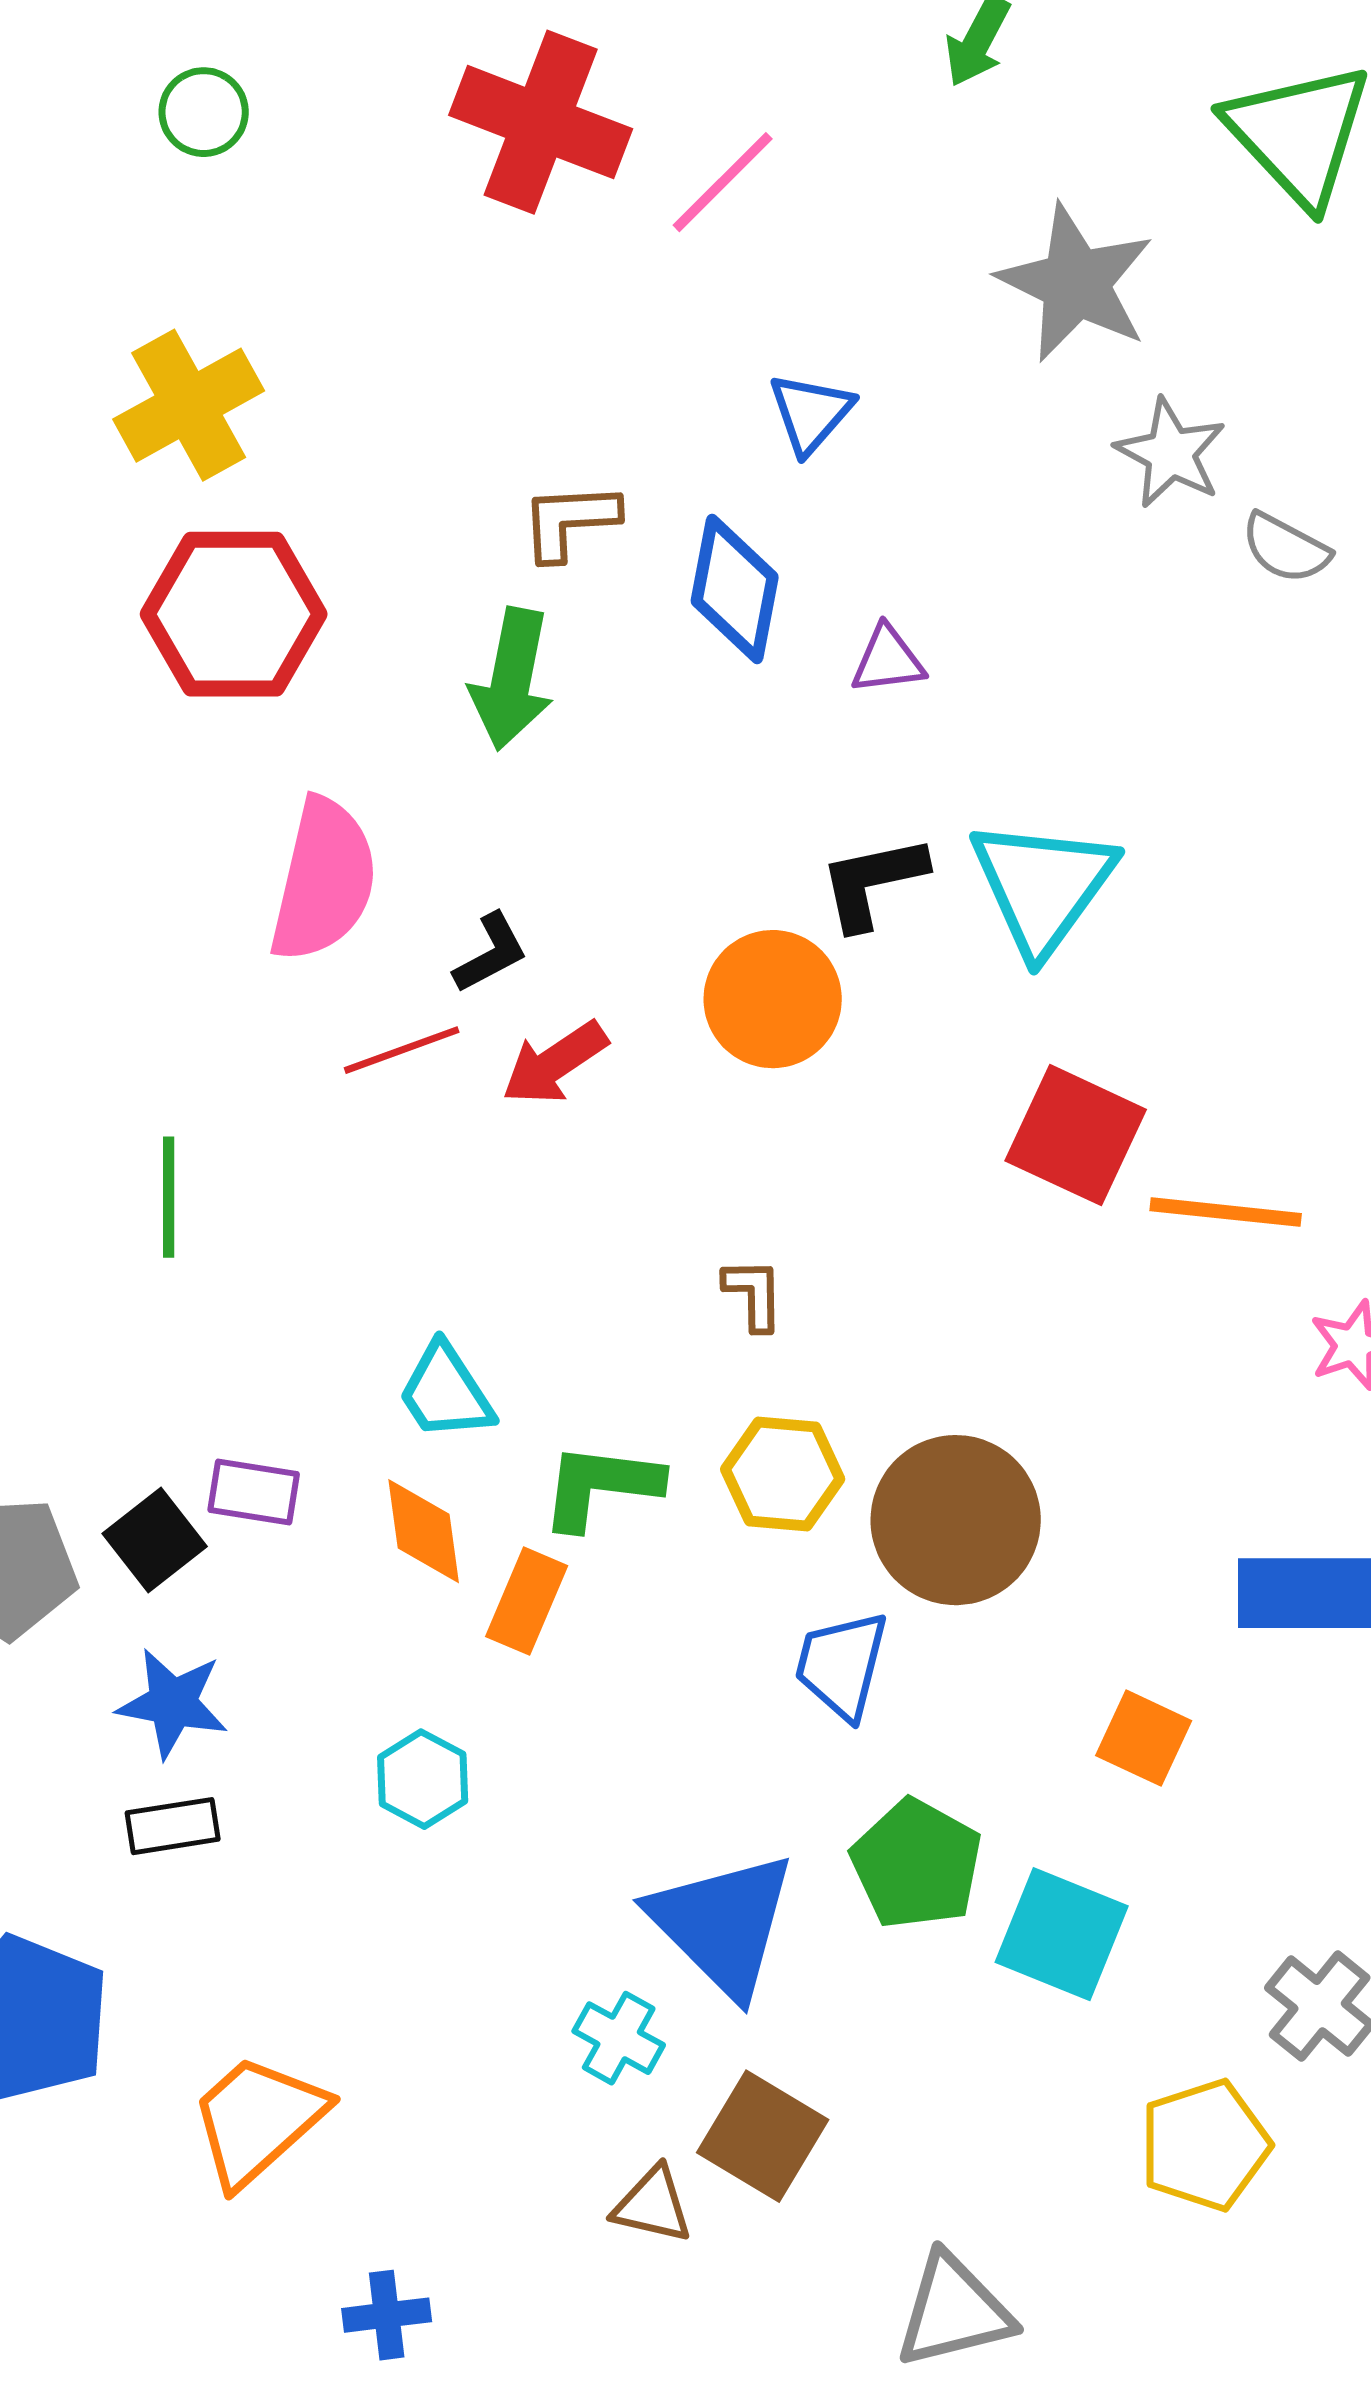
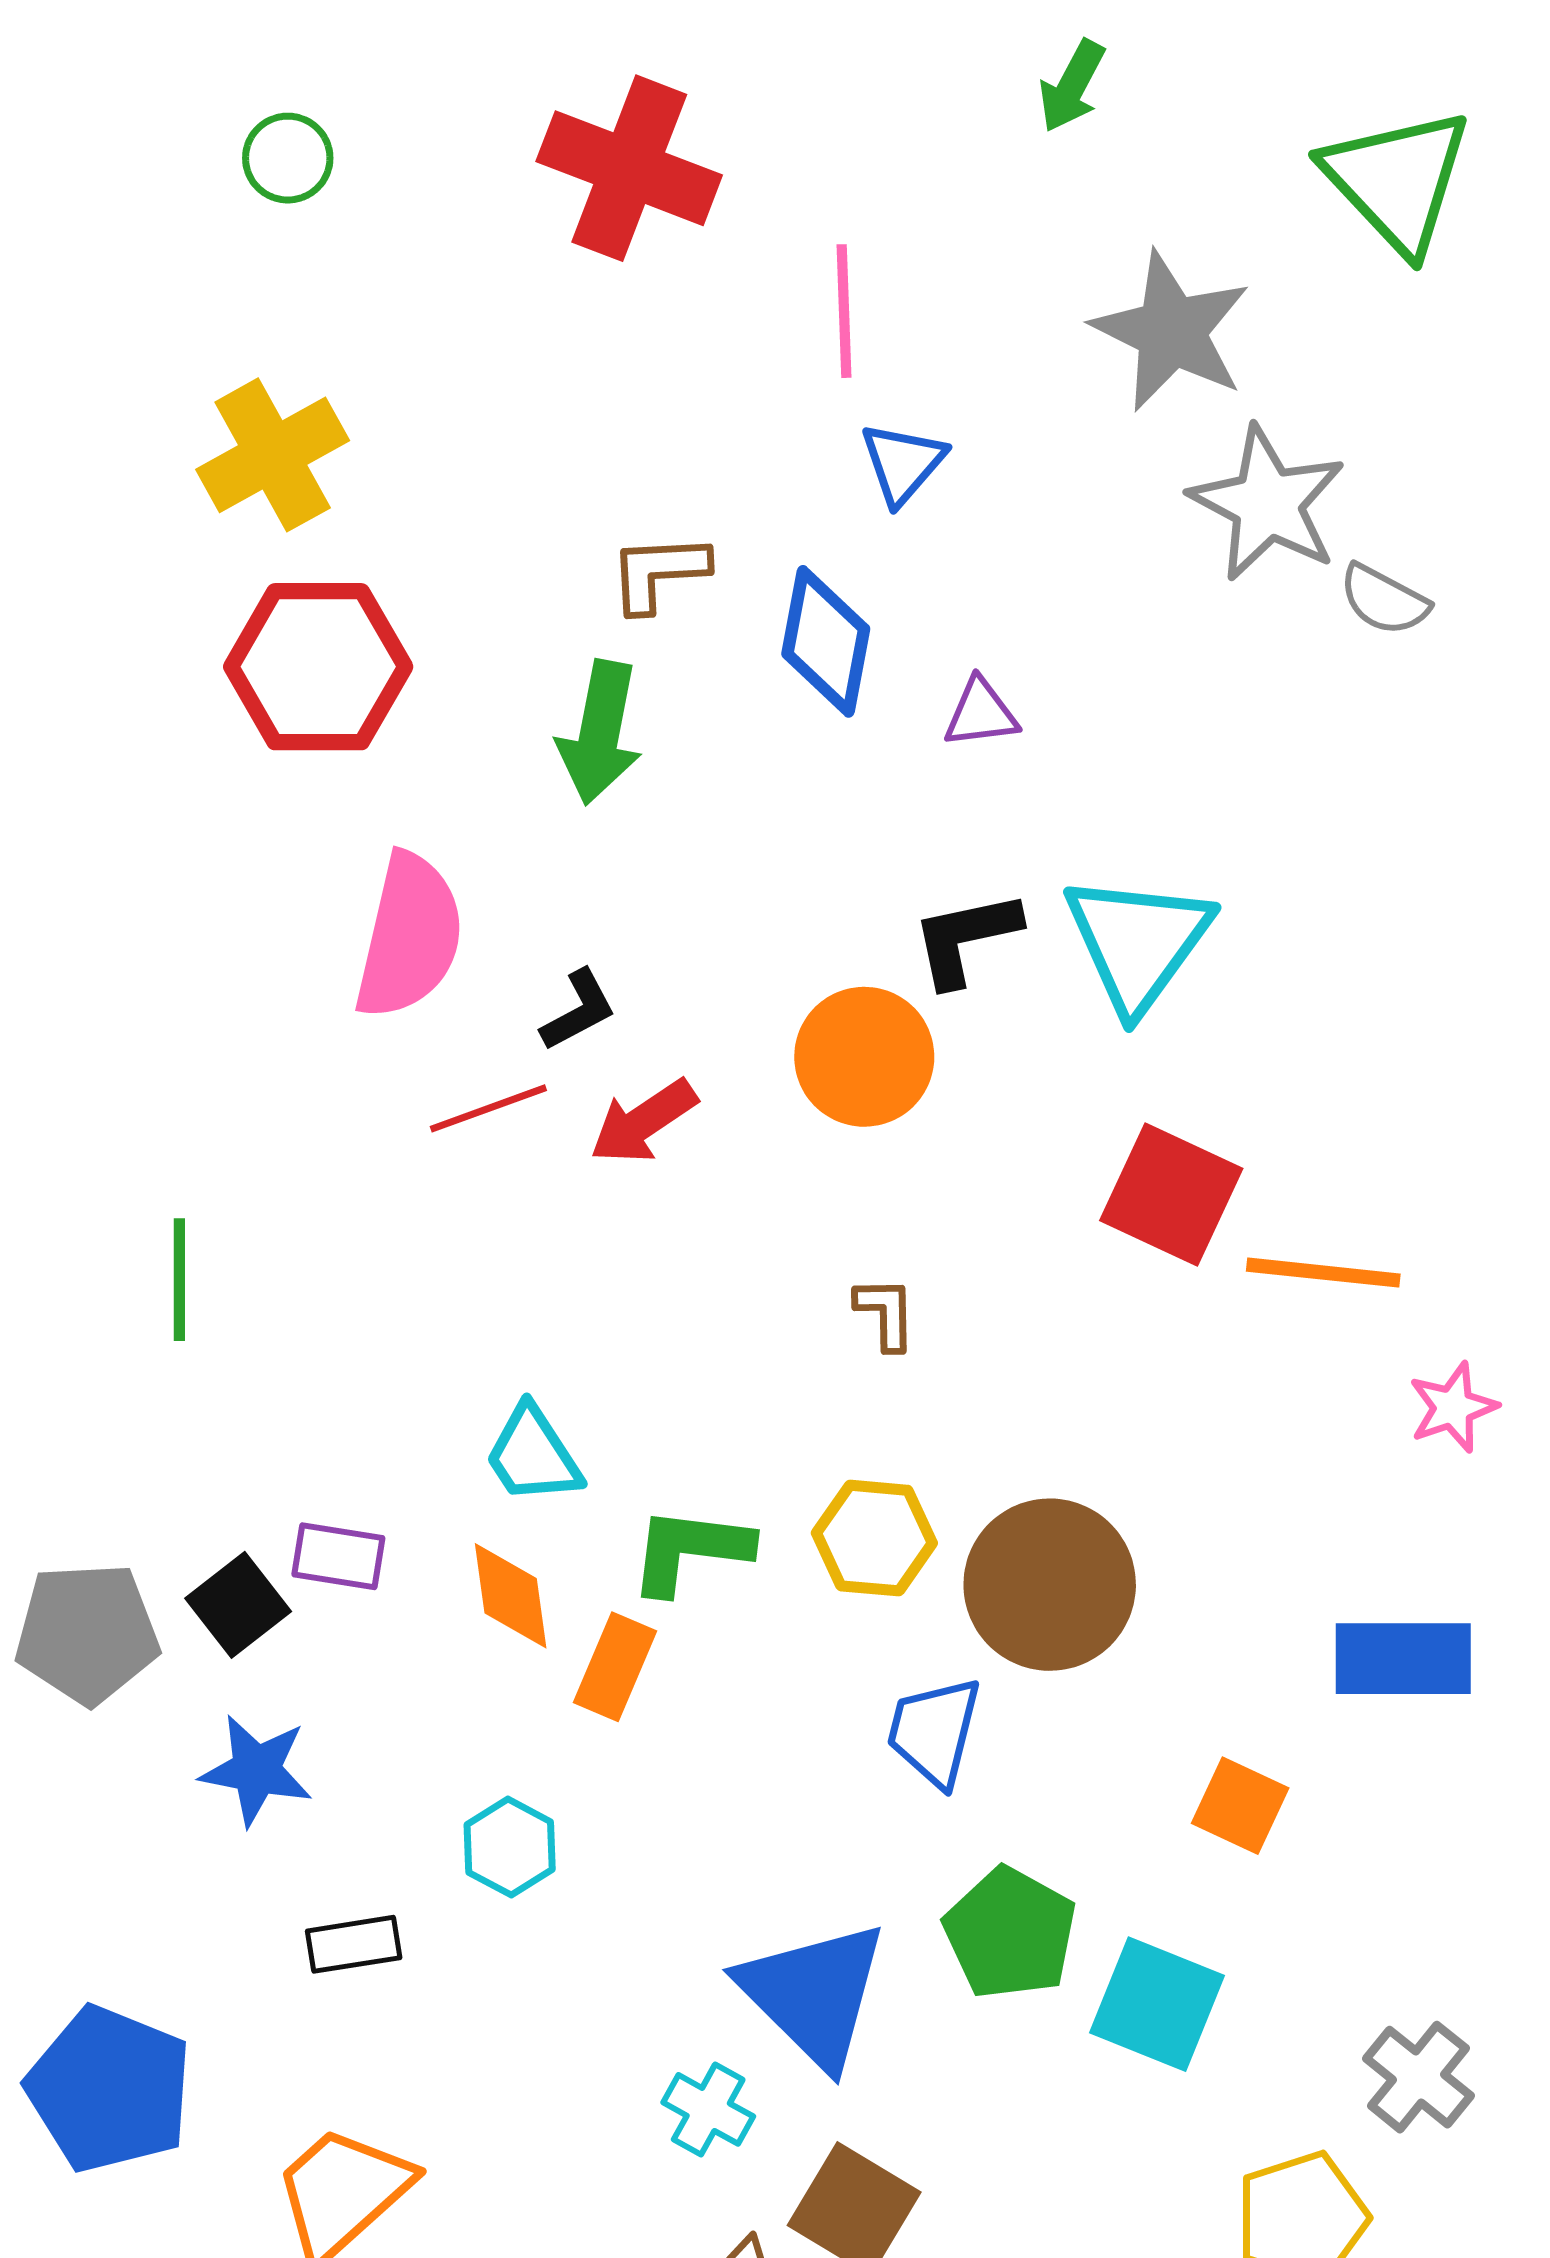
pink line: (723, 182) -> (844, 311), moved, turned -47
gray star: (1171, 453) -> (1268, 504), size x1.4
green line: (169, 1197) -> (179, 1280), moved
brown L-shape: (754, 1294) -> (886, 1313), moved
black rectangle: (173, 1826) -> (354, 1944), moved

